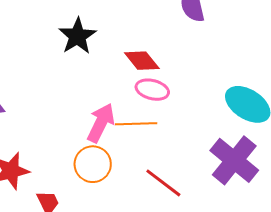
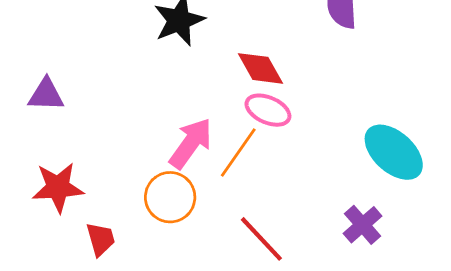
orange line: (136, 124) -> (238, 153), turned -63
purple cross: (234, 160) -> (363, 225), size x0.6

